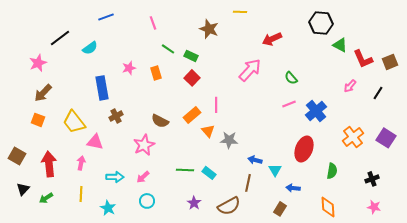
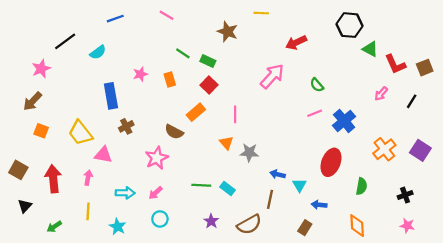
pink line: (153, 23) -> (166, 15), moved, turned -40
brown arrow: (43, 93) -> (32, 101), moved
orange rectangle: (192, 115) -> (196, 112), moved
green arrow: (46, 198) -> (54, 227), moved

